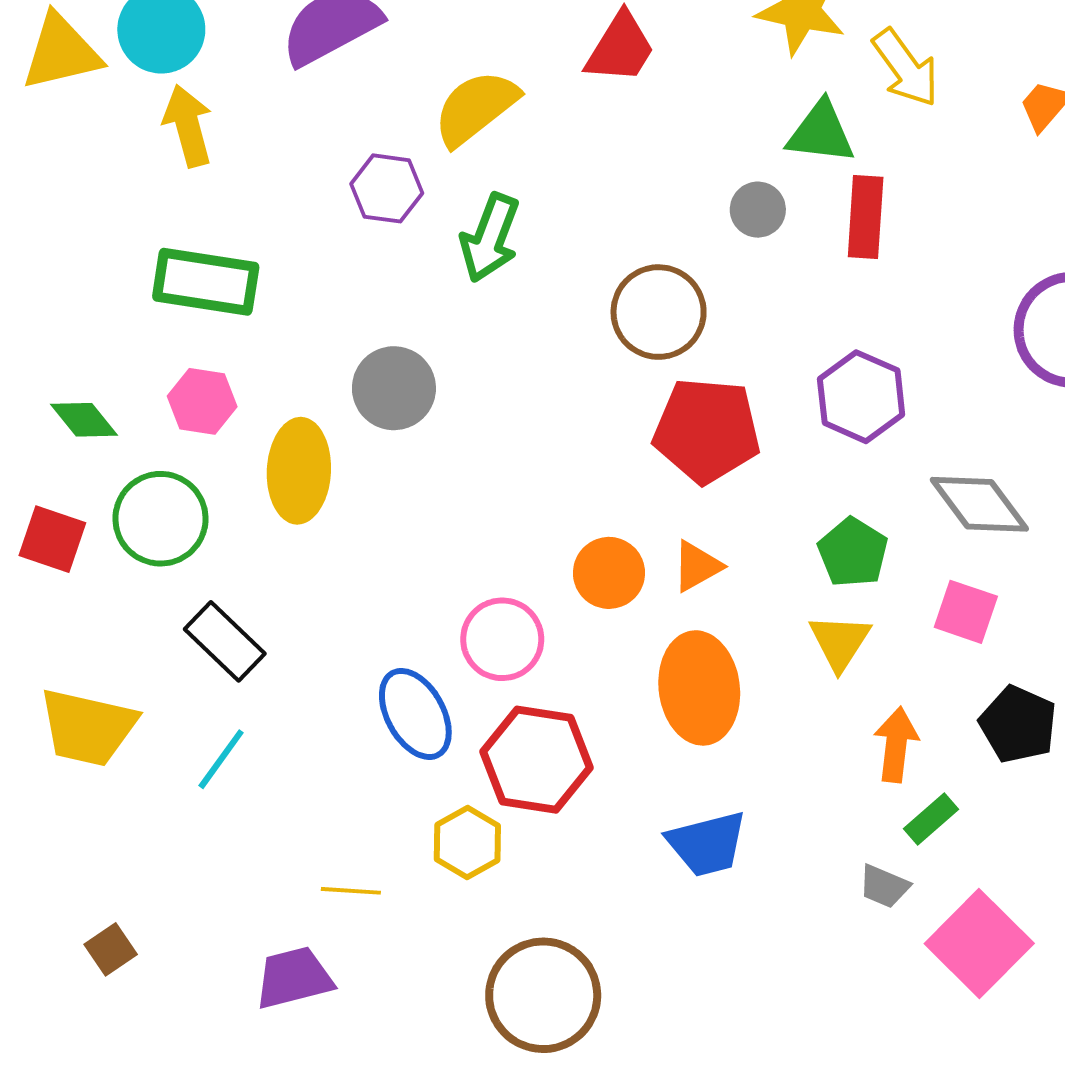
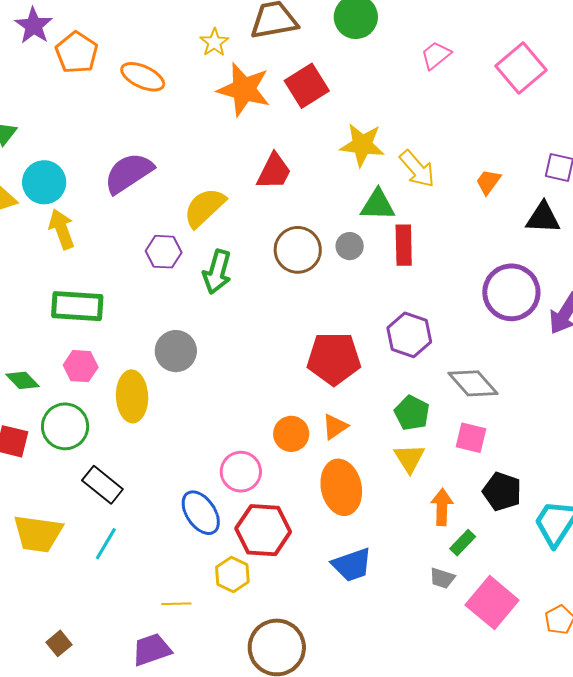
brown circle: (659, 312) -> (298, 250), moved

